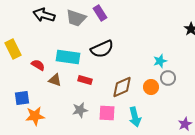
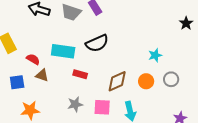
gray circle: (168, 78) -> (171, 79), moved
brown triangle: (55, 80) -> (42, 75), moved
blue square: (22, 98) -> (17, 82), moved

